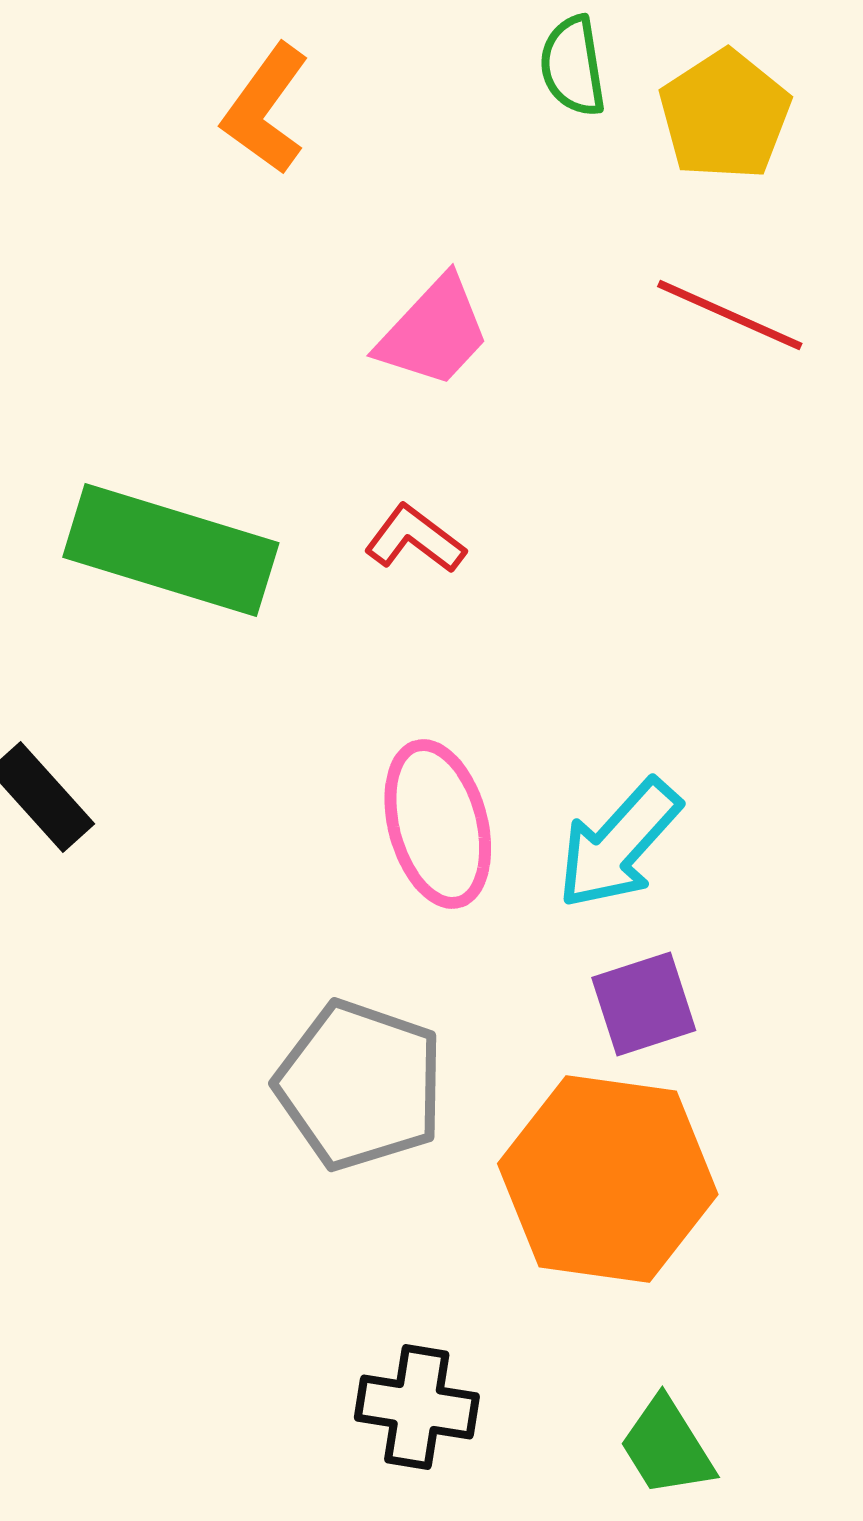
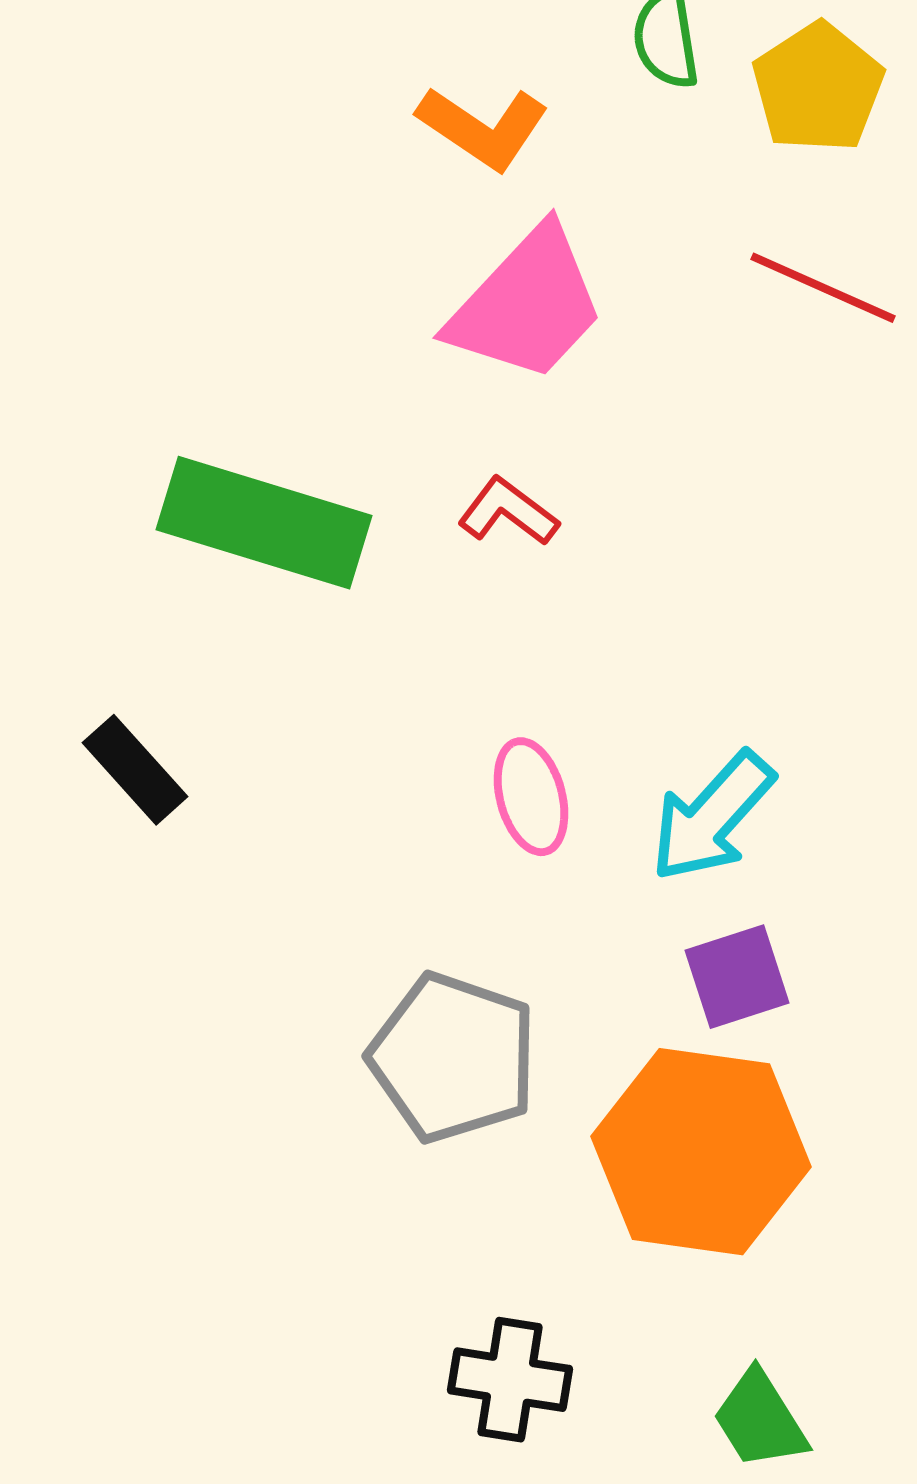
orange L-shape: (266, 109) -> (483, 128), moved, turned -92
pink trapezoid: (434, 332) -> (527, 305), size x1.4
pink ellipse: (438, 824) -> (531, 797), size x0.7

